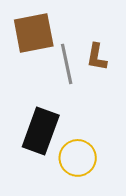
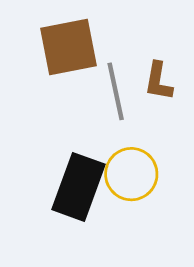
yellow circle: (78, 158) -> (131, 174), moved

